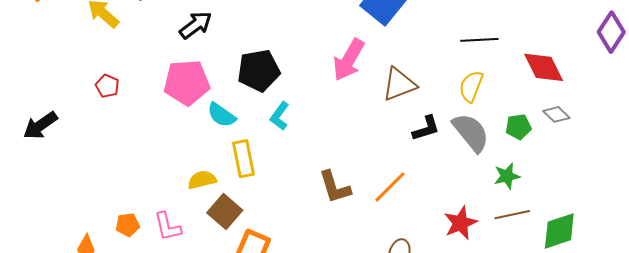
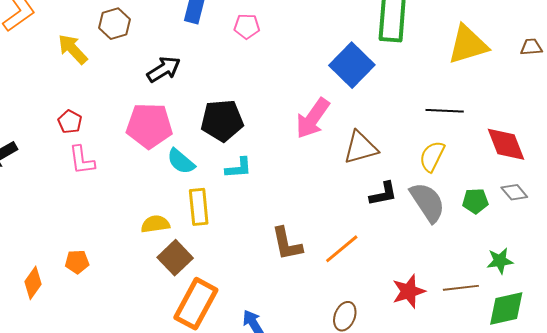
cyan L-shape: (280, 116) -> (239, 168), turned -136
green star: (507, 176) -> (500, 261), moved
pink L-shape: (168, 227) -> (82, 160), moved

